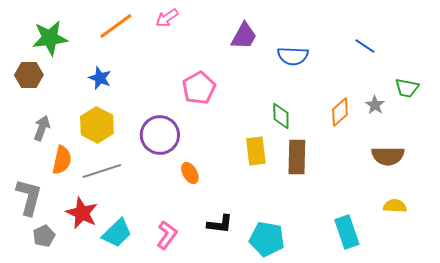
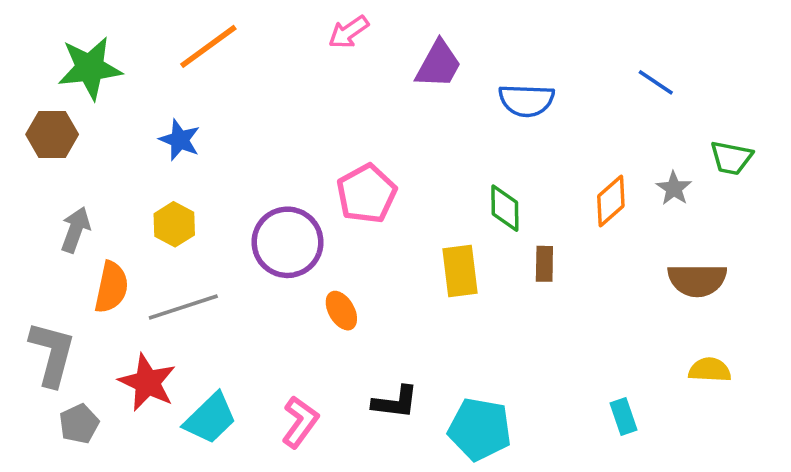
pink arrow: (167, 18) -> (349, 32), moved
pink pentagon: (199, 88) -> (367, 194), moved
yellow hexagon: (97, 125) -> (174, 224), size x0.7
brown rectangle: (297, 157) -> (544, 264), moved, size x0.6
cyan rectangle: (347, 232) -> (623, 417), size x0.6

